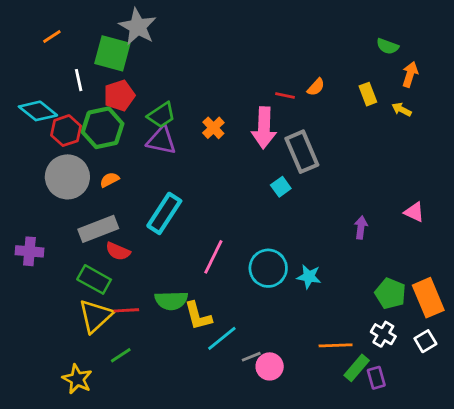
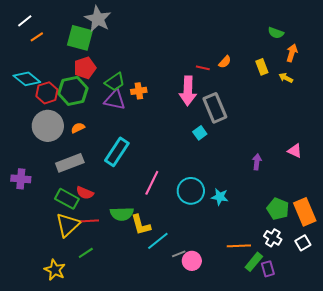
orange line: (52, 37) -> (37, 37), moved
white line: (79, 80) -> (25, 21), moved, turned 63
orange cross: (213, 128) -> (139, 91), moved, turned 35
red semicircle: (118, 251) -> (85, 193), moved

